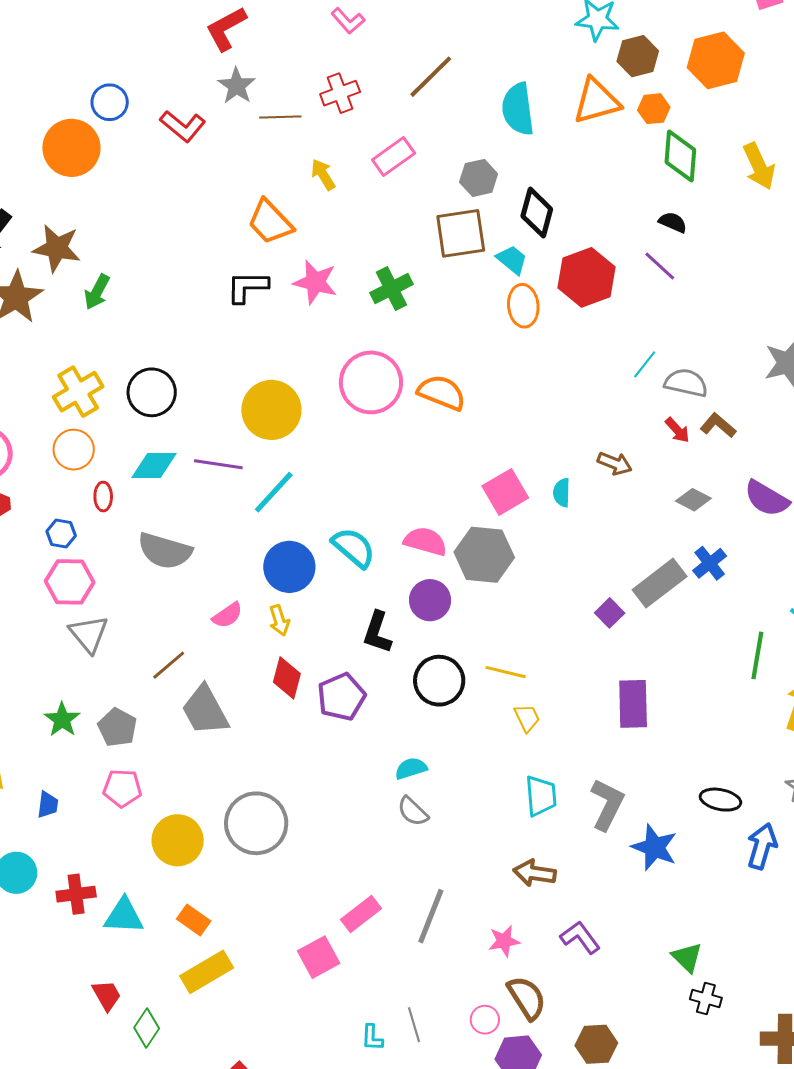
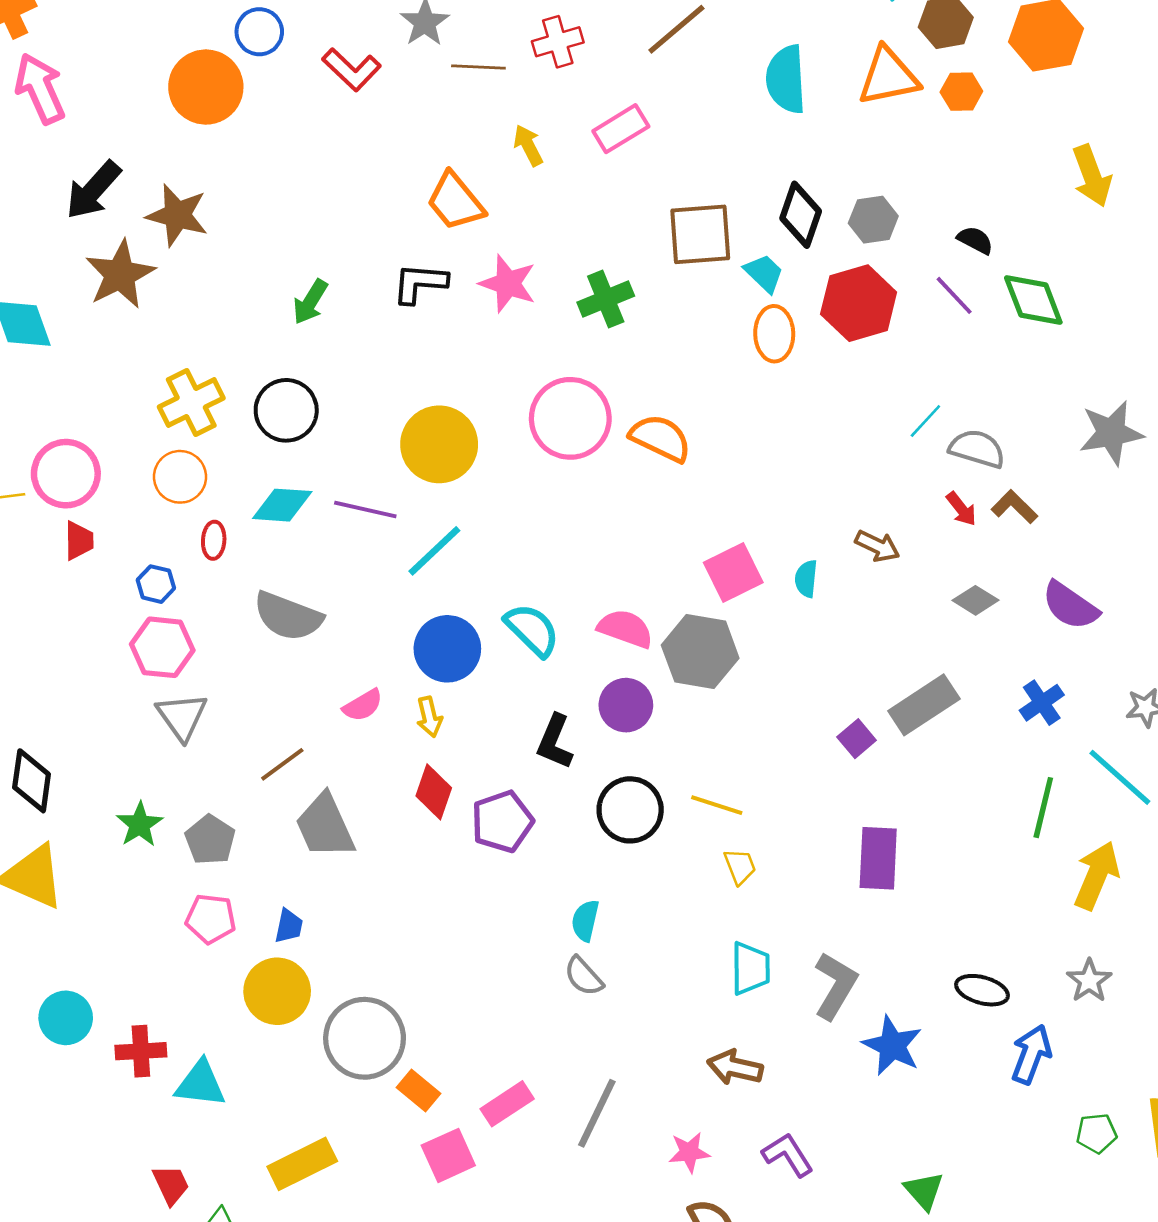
green diamond: (680, 156) -> (1033, 300), moved, turned -30
gray hexagon: (479, 178) -> (873, 220), moved
green arrow: (97, 292) -> (310, 302), moved
blue cross: (710, 563) -> (1042, 703), moved
cyan semicircle: (411, 768) -> (585, 921), turned -64
blue trapezoid: (48, 805) -> (289, 926), moved
gray circle: (256, 823) -> (365, 1038), moved
orange rectangle: (194, 920) -> (418, 1091), moved

